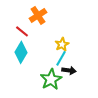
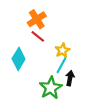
red line: (22, 31) -> (38, 36), moved
black arrow: (69, 70) -> (70, 78), turned -88

